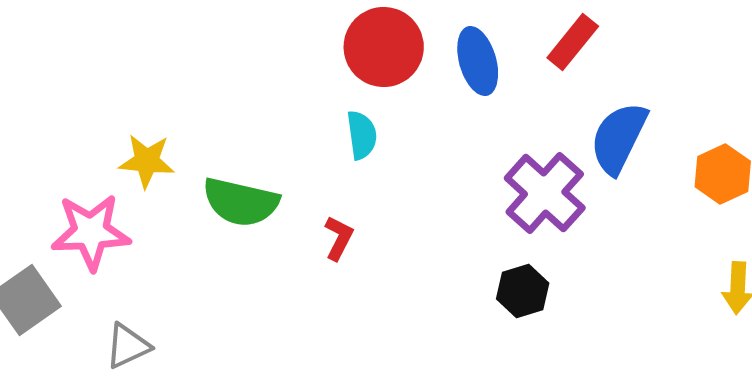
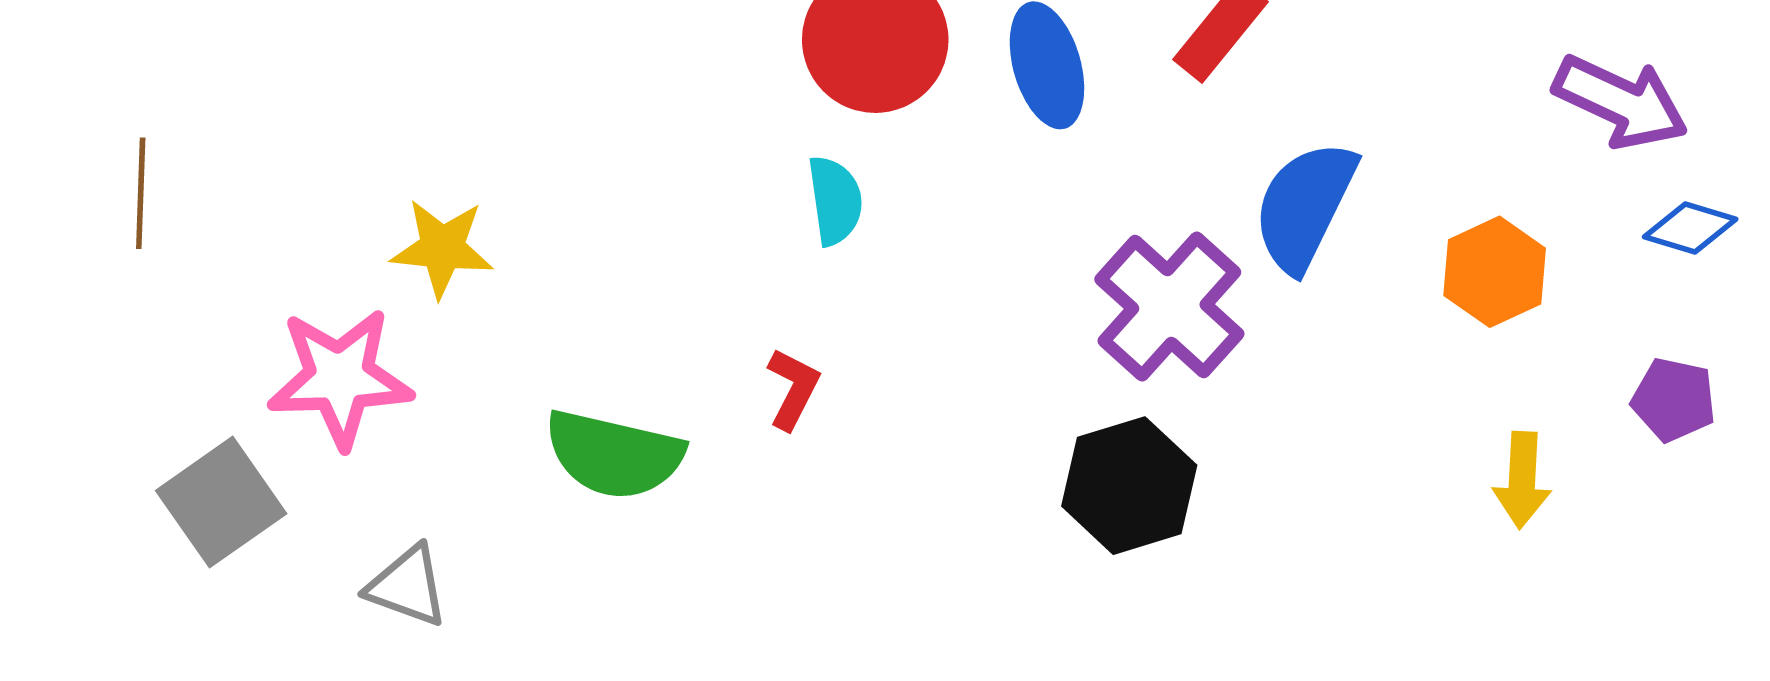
green semicircle: (241, 202) -> (614, 455), moved
black hexagon: (523, 291) -> (1129, 486), size x1.4
gray triangle: (128, 346) -> (407, 586), turned 45

